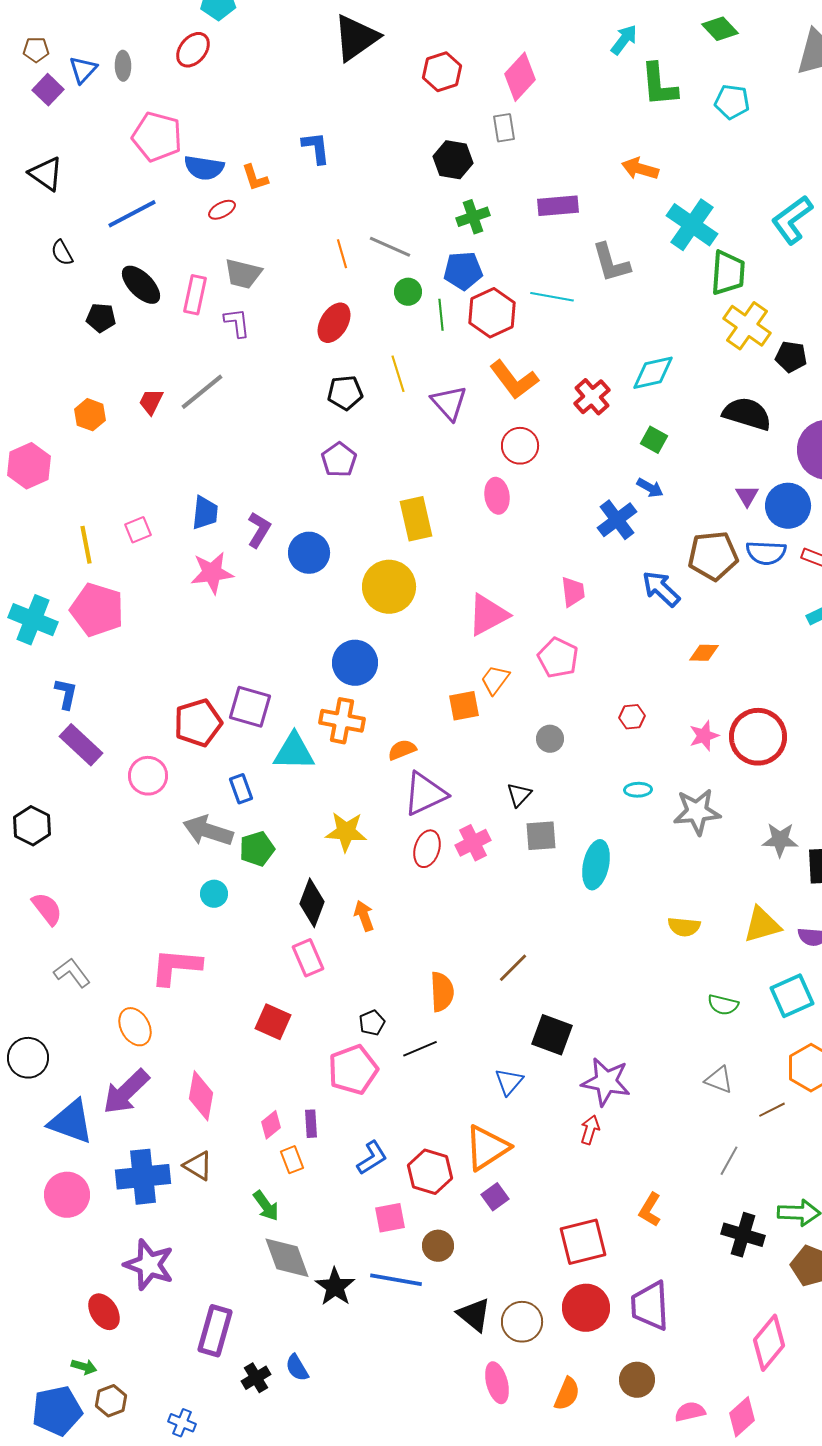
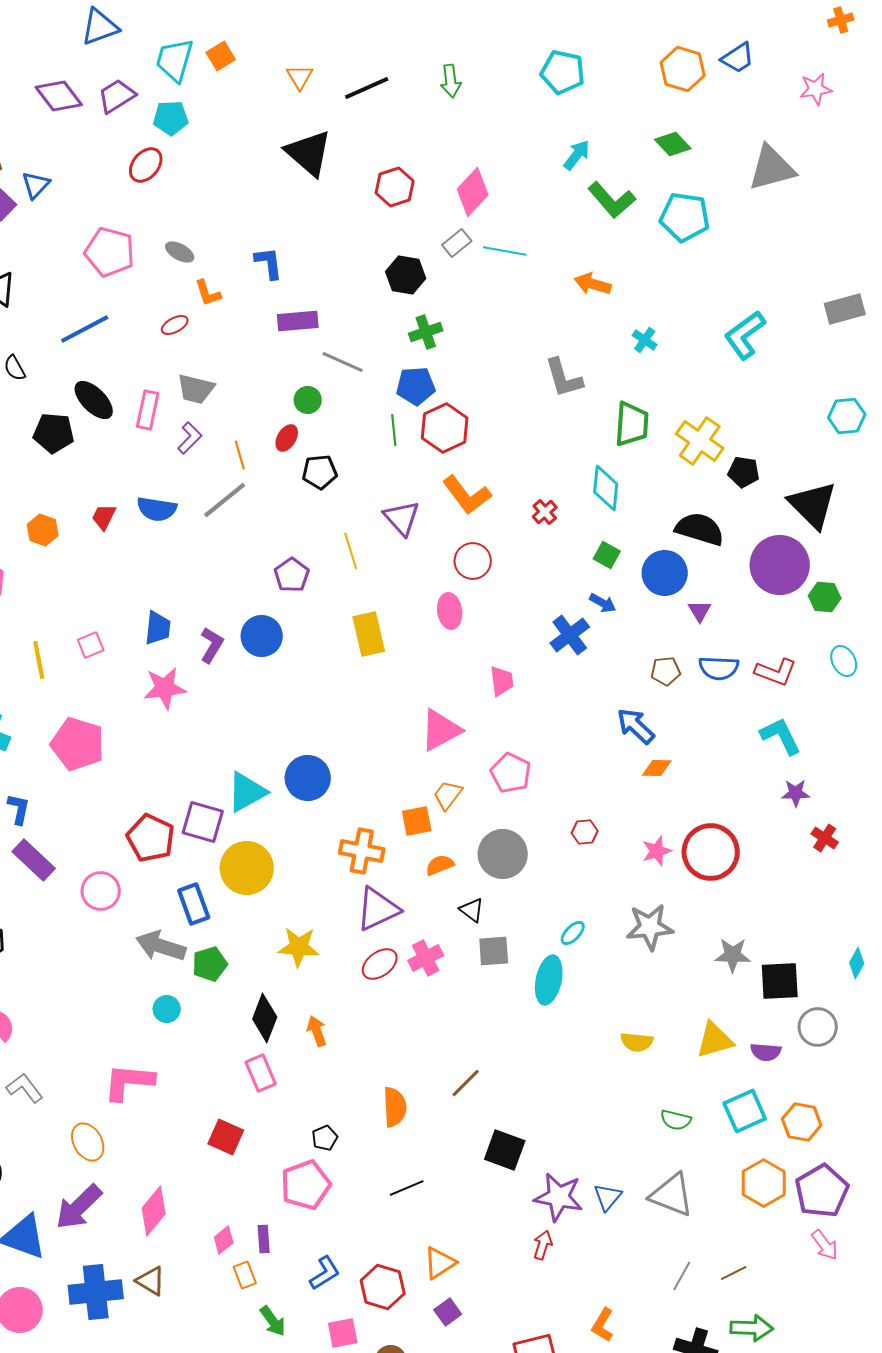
black triangle: (356, 38) -> (309, 153), turned -44
gray ellipse: (123, 66) -> (180, 252), moved, turned -60
green L-shape: (659, 85) -> (612, 200), turned -36
cyan pentagon: (732, 102) -> (685, 217), size x1.4
gray rectangle: (504, 128) -> (457, 243), turned 60
blue semicircle: (204, 168) -> (157, 509), moved
purple rectangle: (558, 206) -> (298, 321), moved
cyan cross: (692, 225) -> (645, 340), size x0.5
orange line: (342, 254) -> (240, 455), moved
green trapezoid: (728, 273) -> (632, 424), moved
green circle: (408, 292) -> (308, 400), moved
cyan line: (552, 297) -> (505, 251), moved
black pentagon: (101, 318) -> (54, 433), size x1.4
purple L-shape: (237, 323) -> (190, 438), turned 52
red ellipse: (334, 323) -> (287, 438), size x0.7
cyan diamond: (653, 373) -> (606, 488), turned -72
yellow line: (398, 374) -> (351, 551), moved
gray line: (202, 392) -> (225, 500), moved
black pentagon: (345, 393) -> (320, 472), moved
red cross: (592, 397) -> (545, 512), size x0.7
blue circle: (788, 506) -> (665, 573), moved
blue circle: (309, 553) -> (262, 636), moved
brown pentagon: (713, 556) -> (666, 671), size x0.6
yellow circle: (389, 587) -> (247, 868), moved
blue arrow: (661, 589) -> (636, 726), moved
pink trapezoid: (573, 592) -> (502, 681), moved
pink pentagon: (97, 610) -> (78, 744), moved
orange cross: (342, 721) -> (362, 851), moved
red pentagon: (198, 723) -> (151, 838), turned -30
gray circle: (550, 739) -> (503, 854), size x1.8
orange semicircle: (402, 750) -> (440, 865), moved
cyan triangle: (294, 752) -> (247, 792), moved, turned -30
blue rectangle: (241, 789) -> (194, 904), size x1.4
cyan ellipse: (638, 790) -> (573, 933), moved, turned -44
black triangle: (519, 795) -> (472, 910), turned -36
red ellipse: (427, 849) -> (380, 964), turned 36
black line: (420, 1049) -> (407, 1188), moved
gray triangle: (719, 1080) -> (672, 1195), size x1.6
blue triangle: (509, 1082) -> (608, 1197), moved
pink diamond: (201, 1096) -> (154, 1211), turned 30
brown line: (772, 1110) -> (734, 1273), moved
orange triangle: (487, 1148) -> (440, 1263), size x0.7
green arrow: (266, 1206) -> (273, 1321), moved

